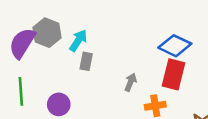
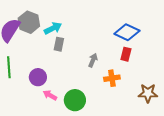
cyan arrow: (78, 40) -> (53, 28), turned 30
red rectangle: (174, 74) -> (126, 54), size x0.6

